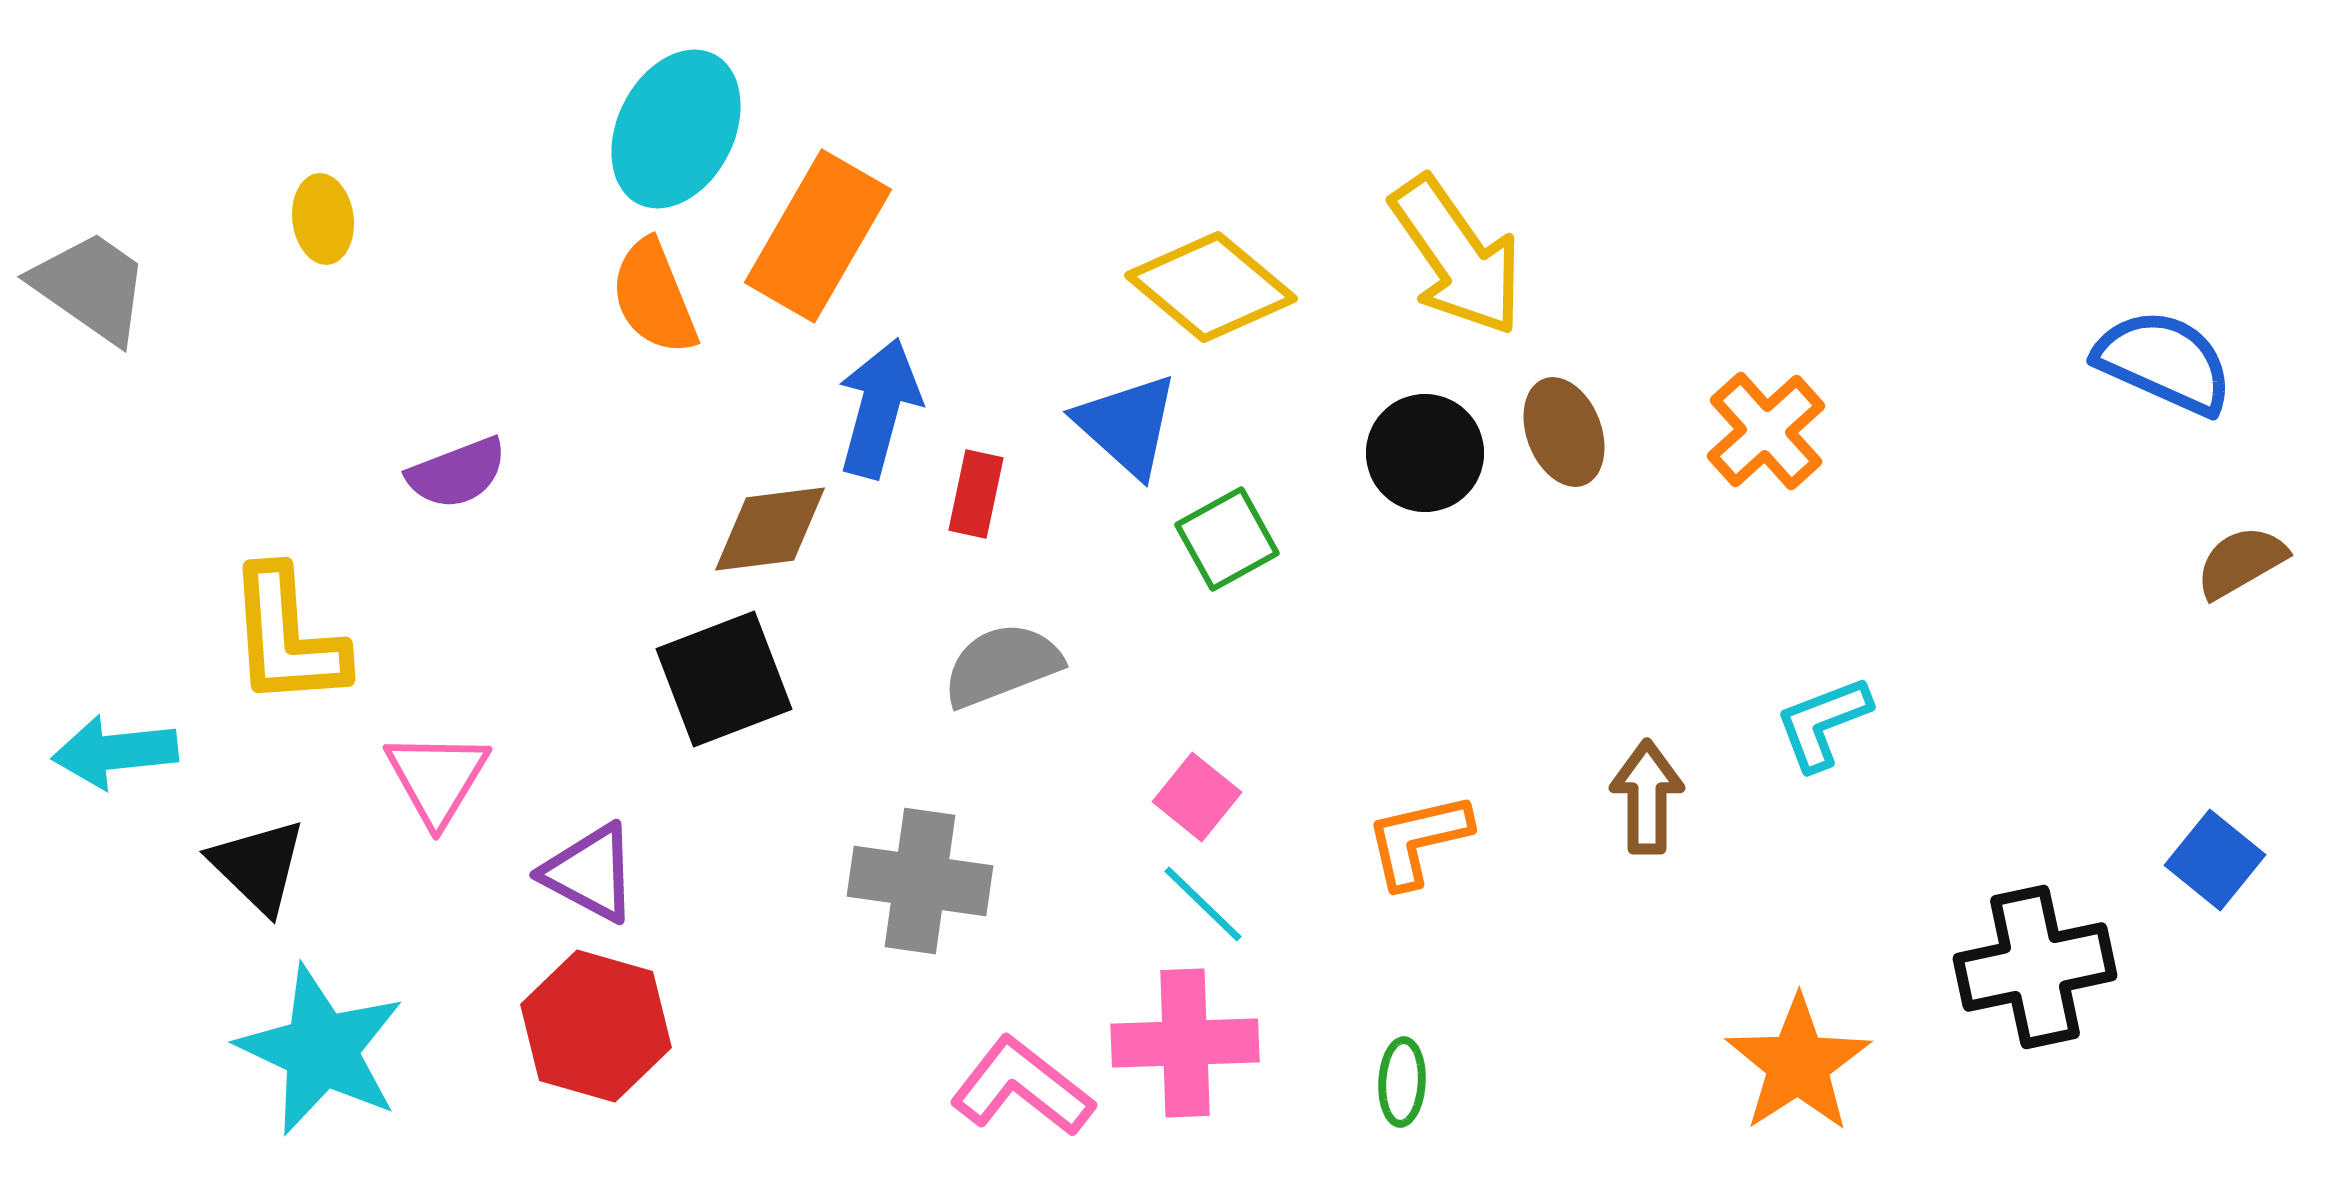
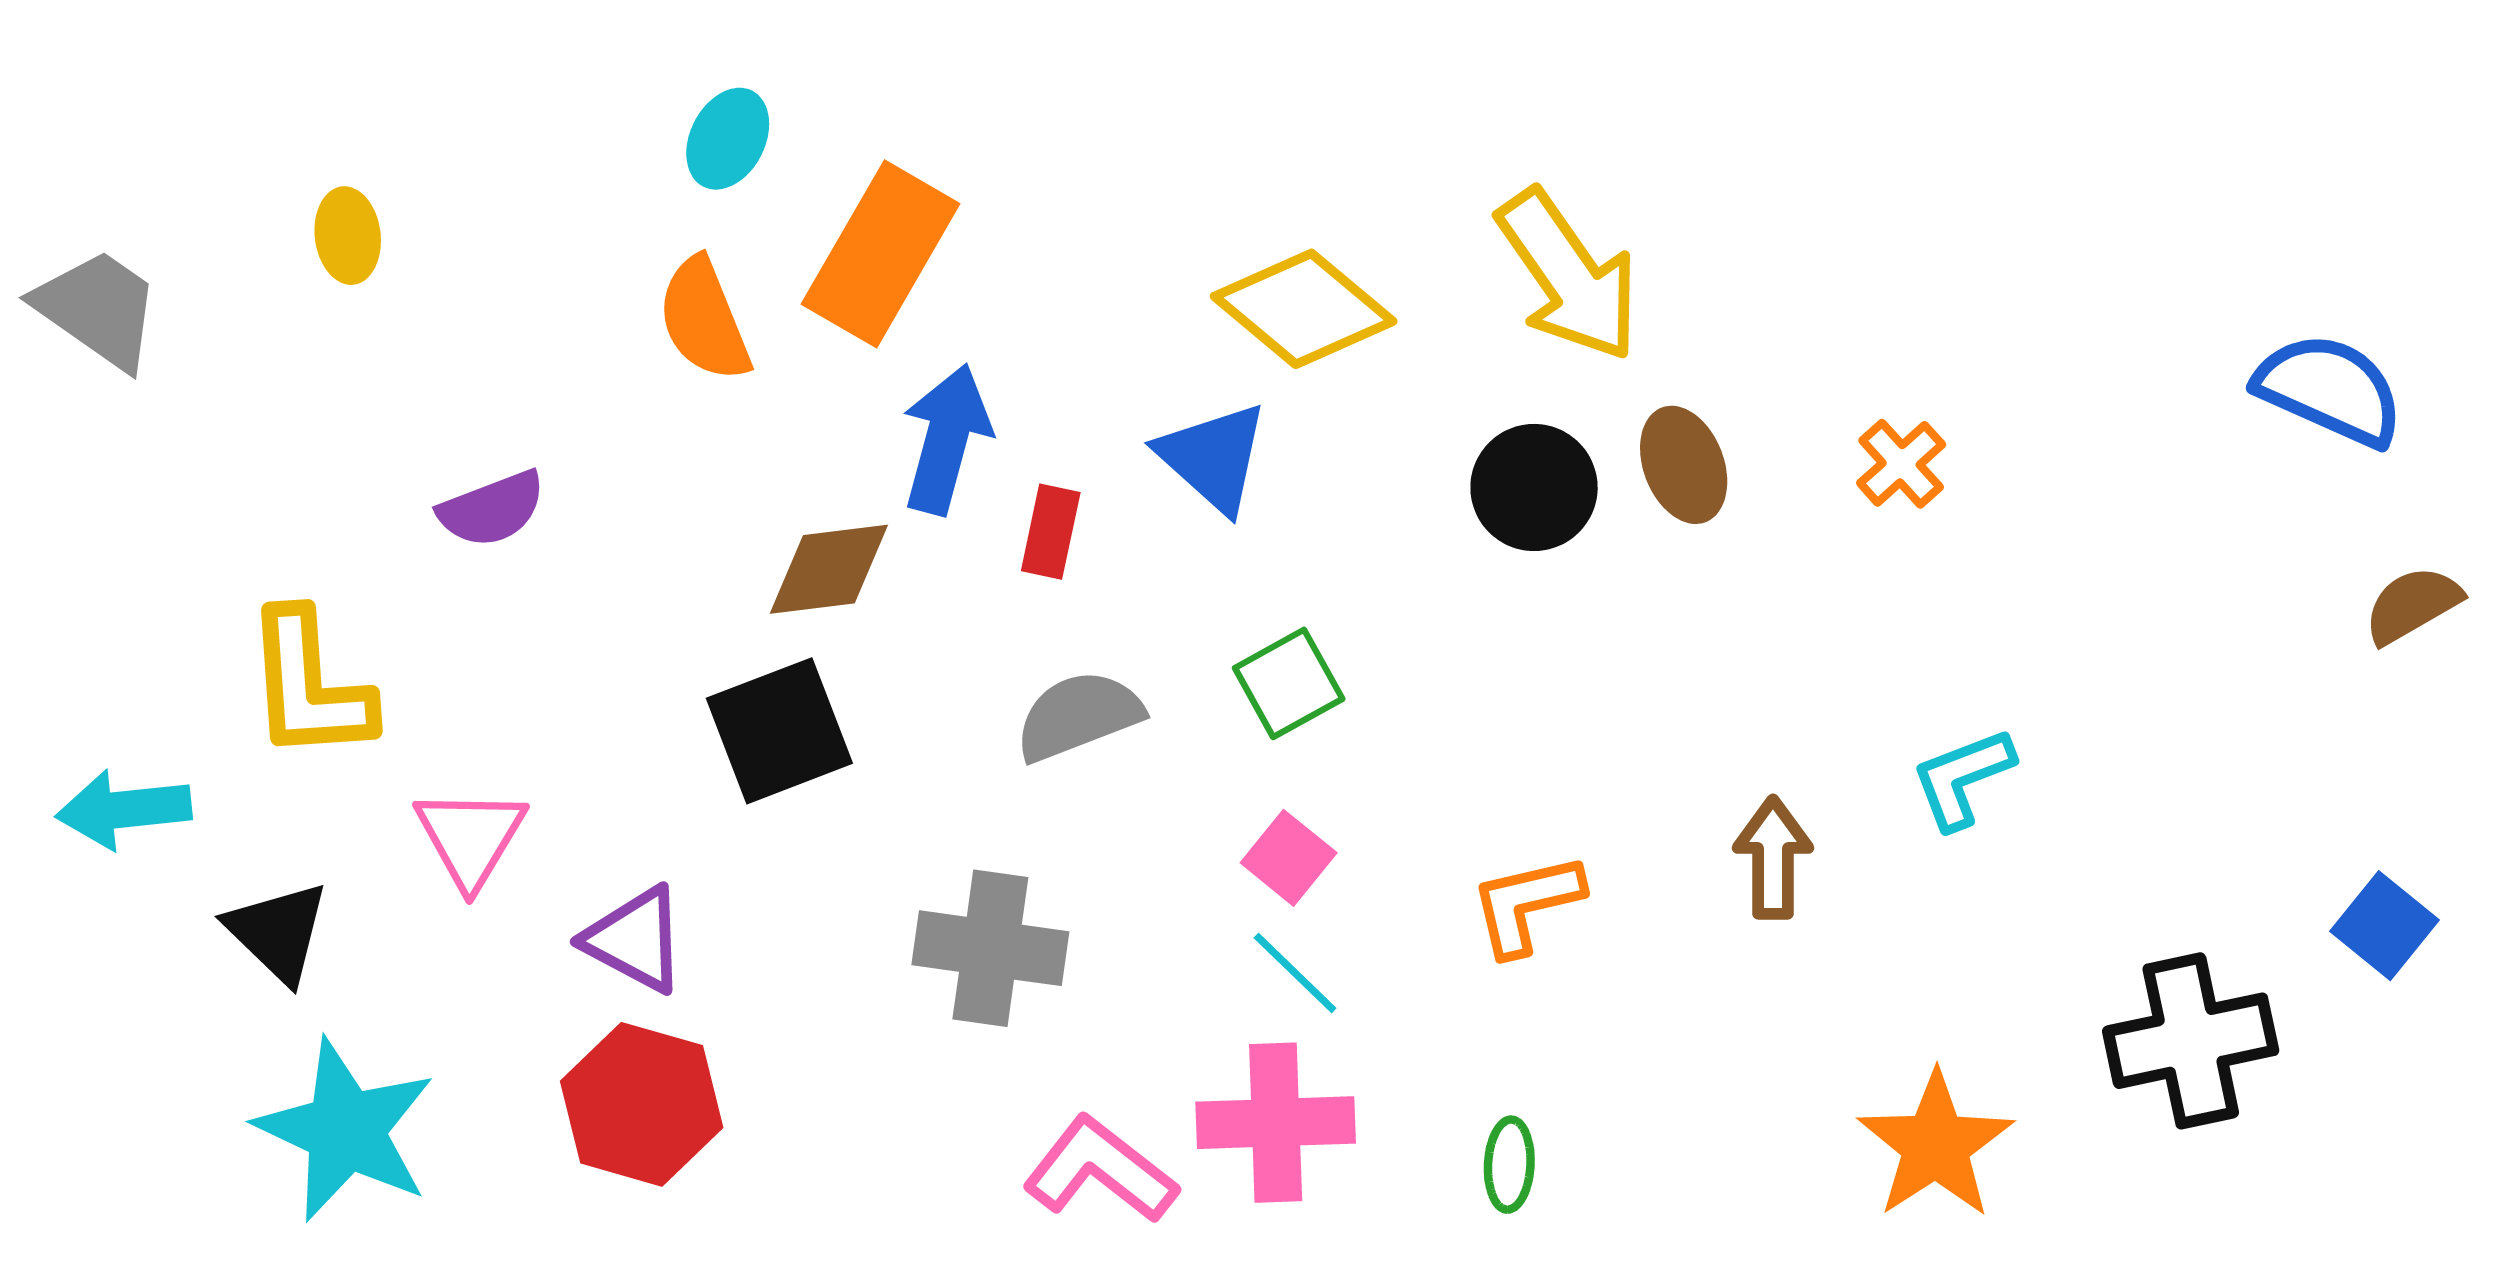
cyan ellipse: (676, 129) -> (728, 139), size x0.6
orange cross: (1766, 431) -> (1901, 464), size x0.7
green square: (1227, 539) -> (1289, 683), moved

